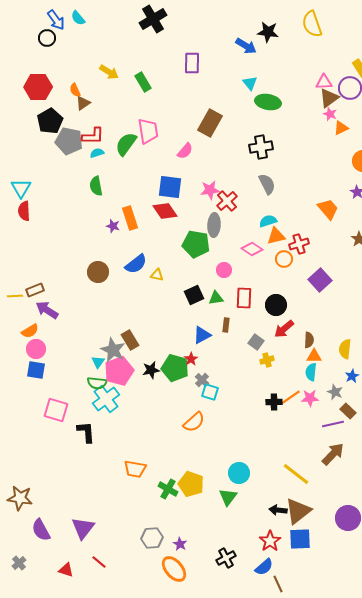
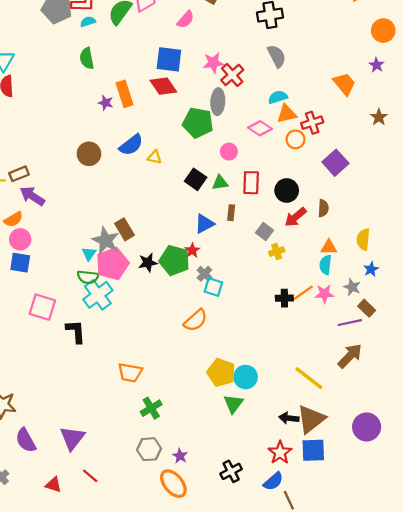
black square: (194, 295) -> (196, 179), turned -30
brown semicircle: (309, 340) -> (323, 208), moved
yellow pentagon: (191, 484) -> (221, 373), moved
green cross: (168, 489) -> (151, 408), moved, turned 30

